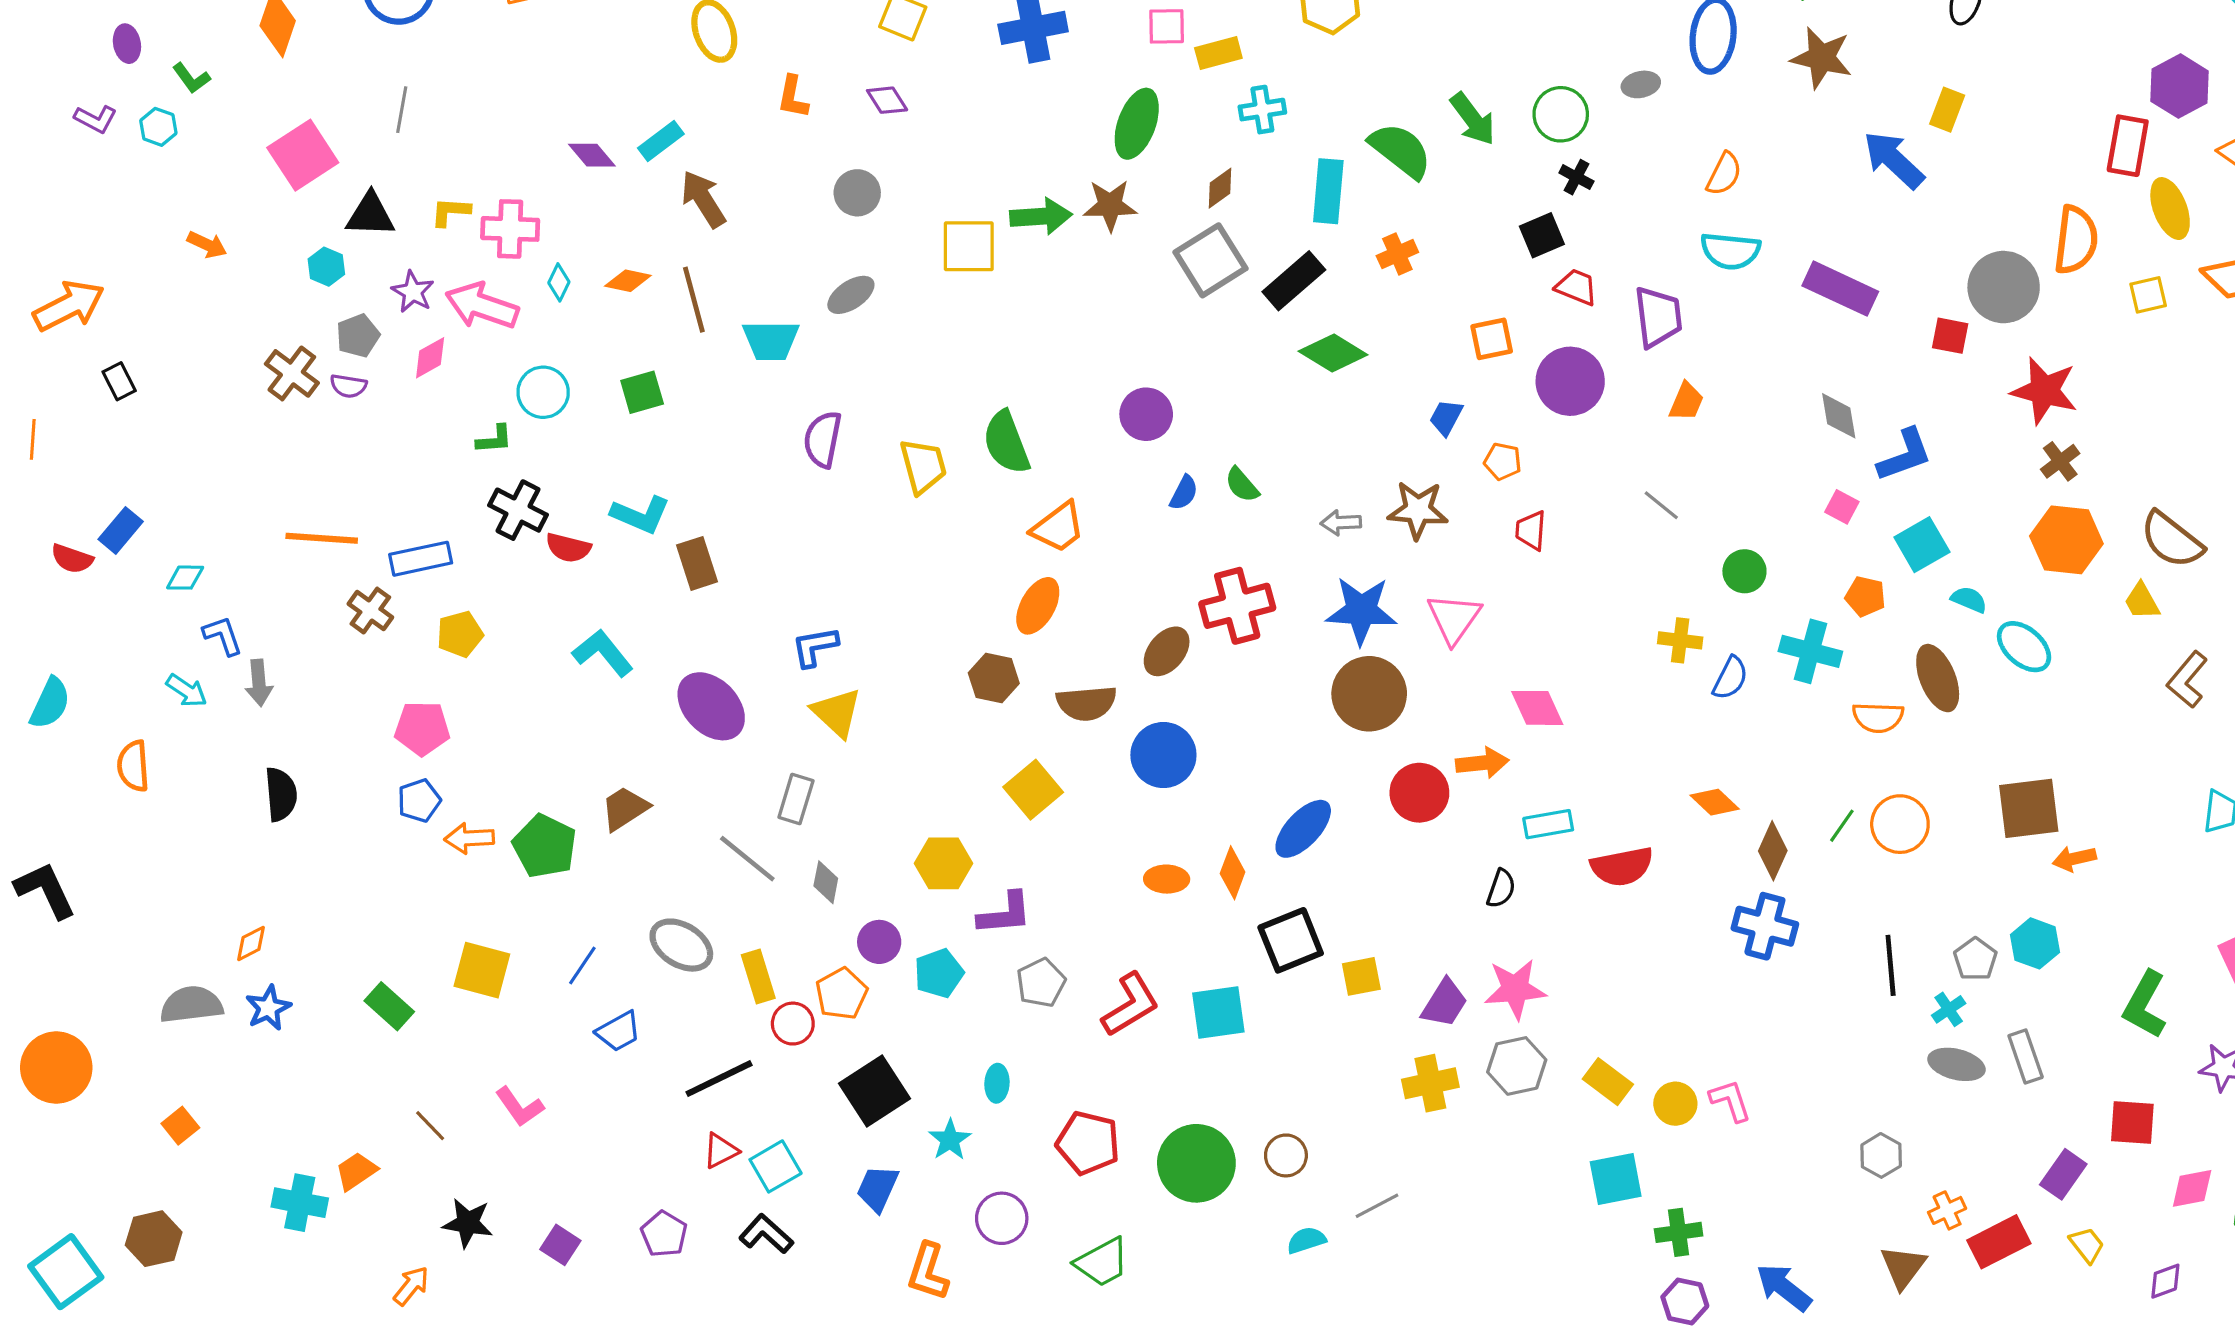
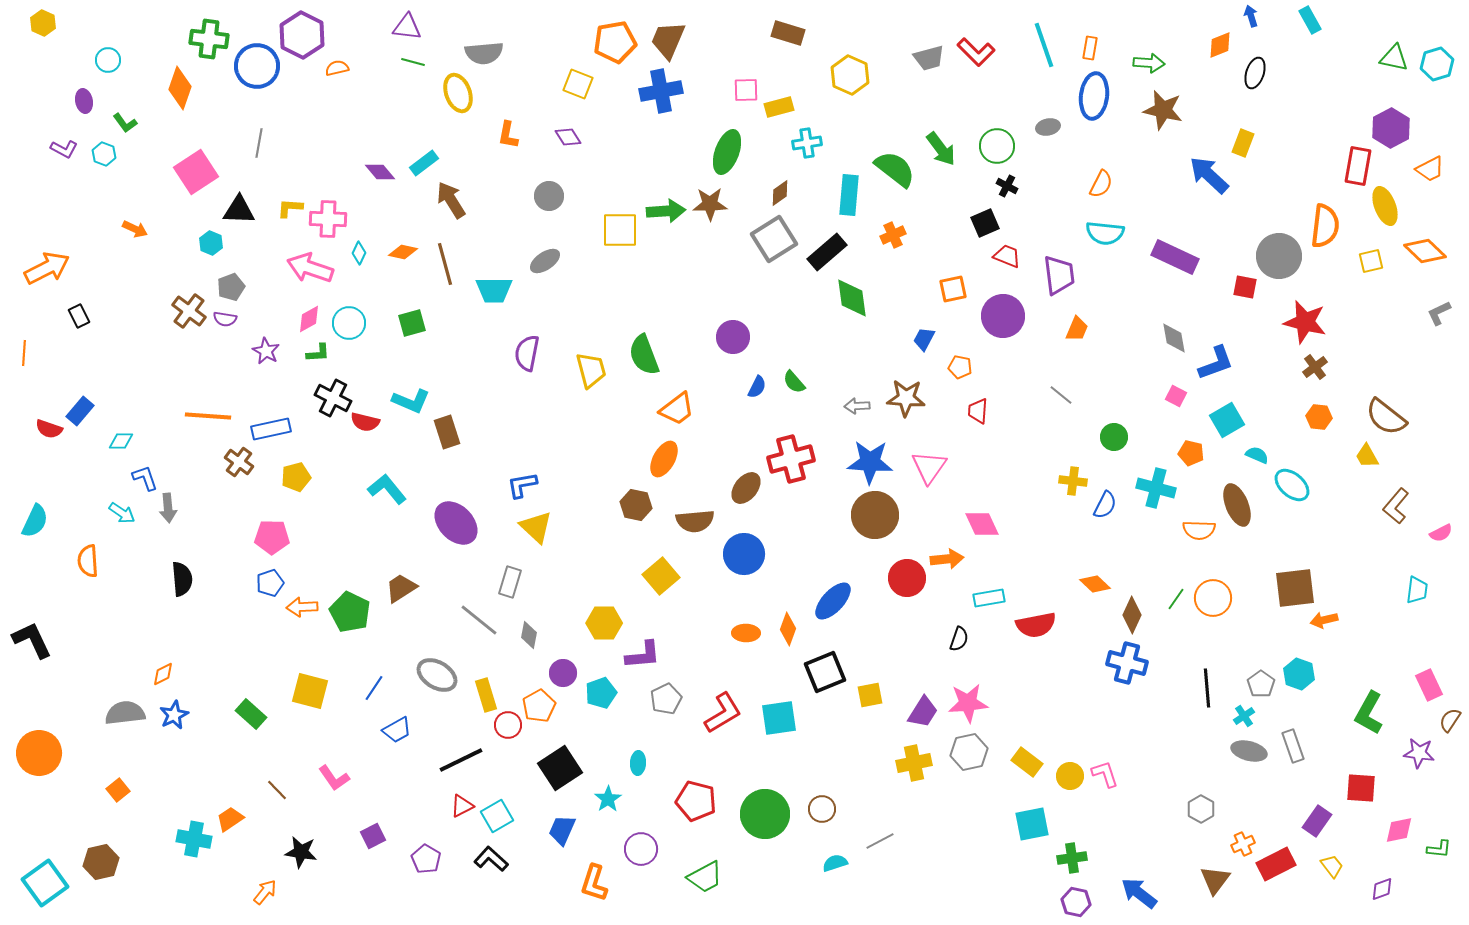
purple star: (413, 292) -> (266, 351), moved
green diamond: (1333, 353) -> (852, 298), turned 51
pink diamond: (430, 358) -> (309, 319), moved
orange hexagon: (2066, 540) -> (1319, 417), size x0.6
purple square: (560, 1245) -> (373, 836), moved, turned 30

